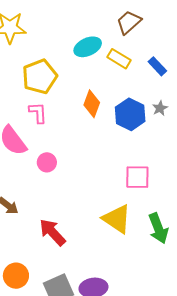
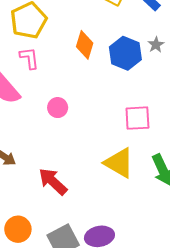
pink circle: (47, 162) -> (58, 108), moved

